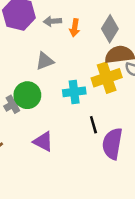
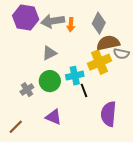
gray arrow: (52, 21) -> (53, 21), size x1.6
green circle: (27, 95) -> (50, 81), moved
black line: (93, 125) -> (84, 90), moved

